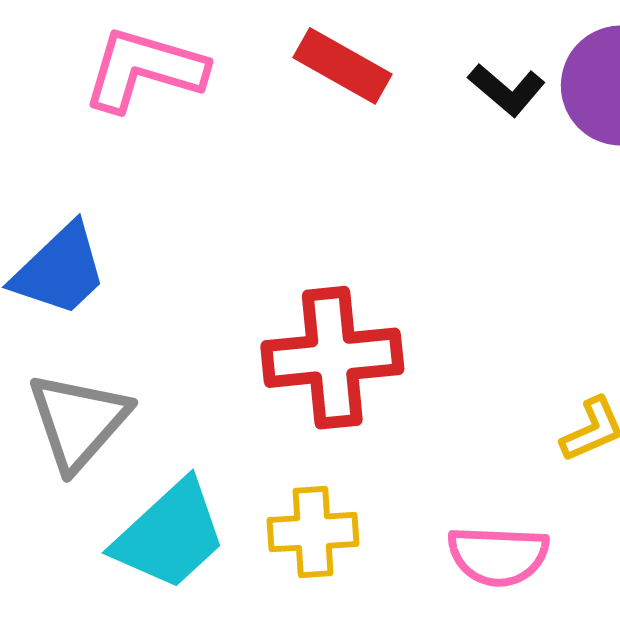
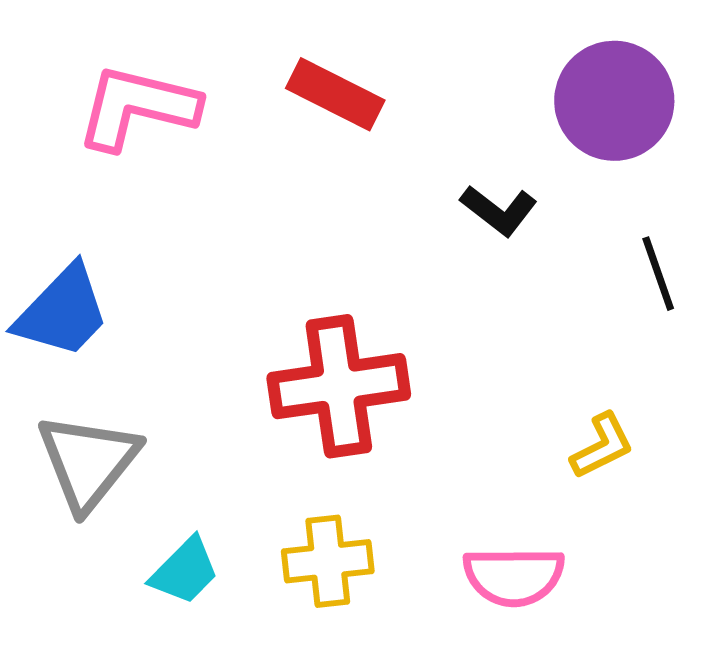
black L-shape: (507, 90) -> (499, 210), moved
cyan trapezoid: (170, 535) -> (185, 571), size x0.6

